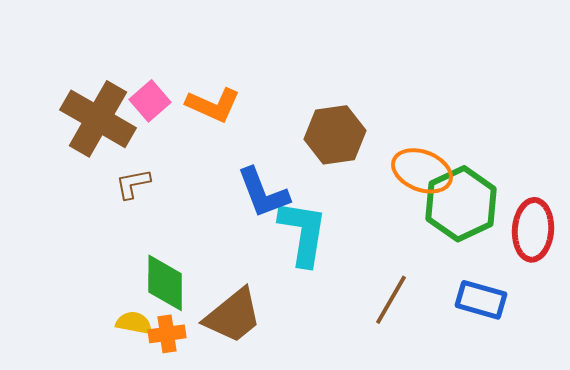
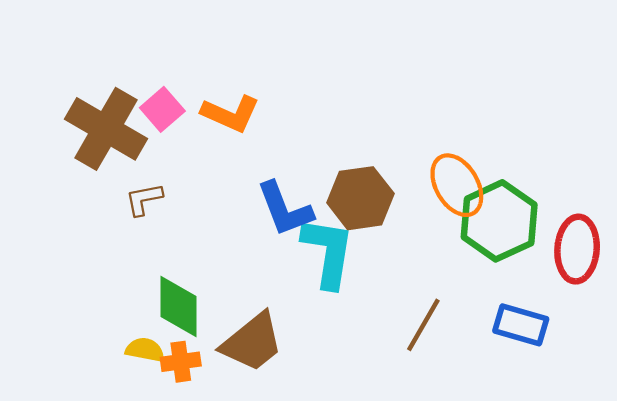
brown hexagon: (335, 135) -> (360, 198), moved
orange ellipse: (422, 171) -> (457, 185), turned 38

